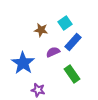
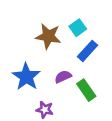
brown star: (41, 30) -> (48, 36), size x1.5
purple semicircle: (53, 52) -> (63, 77), moved

